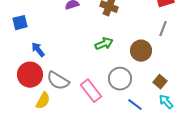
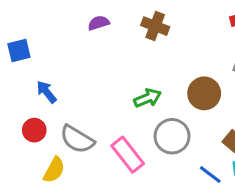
green arrow: (104, 44) -> (148, 98), moved
red circle: (30, 75) -> (34, 130), size x0.6
blue line: (135, 105) -> (210, 175), moved

